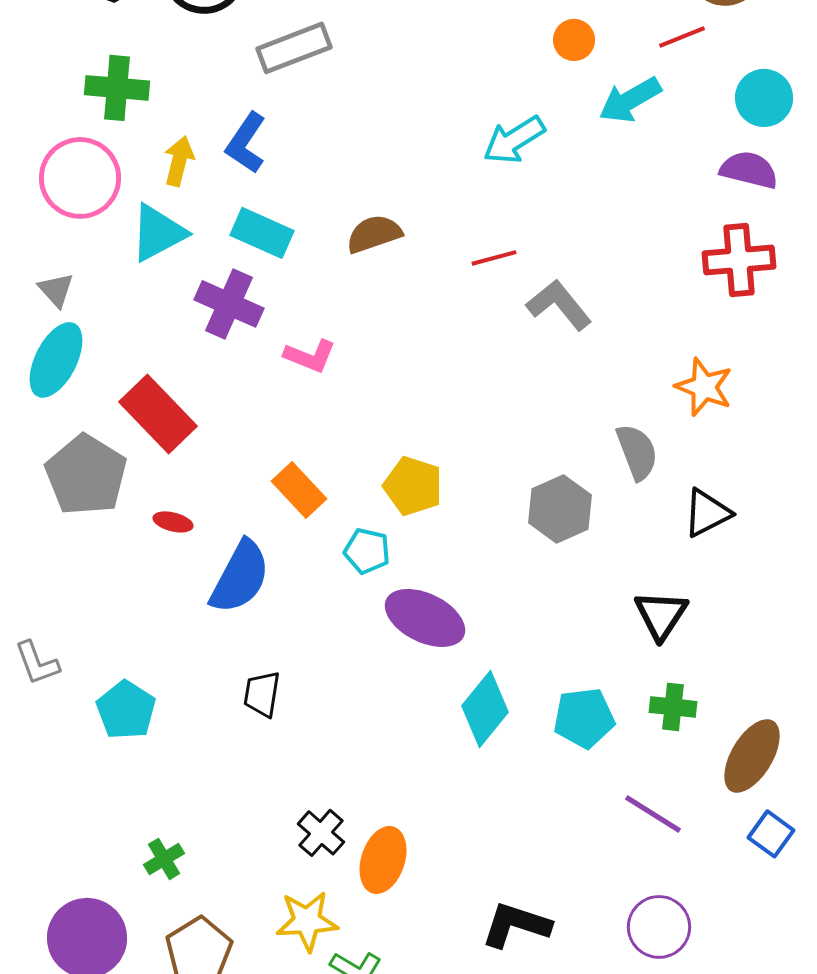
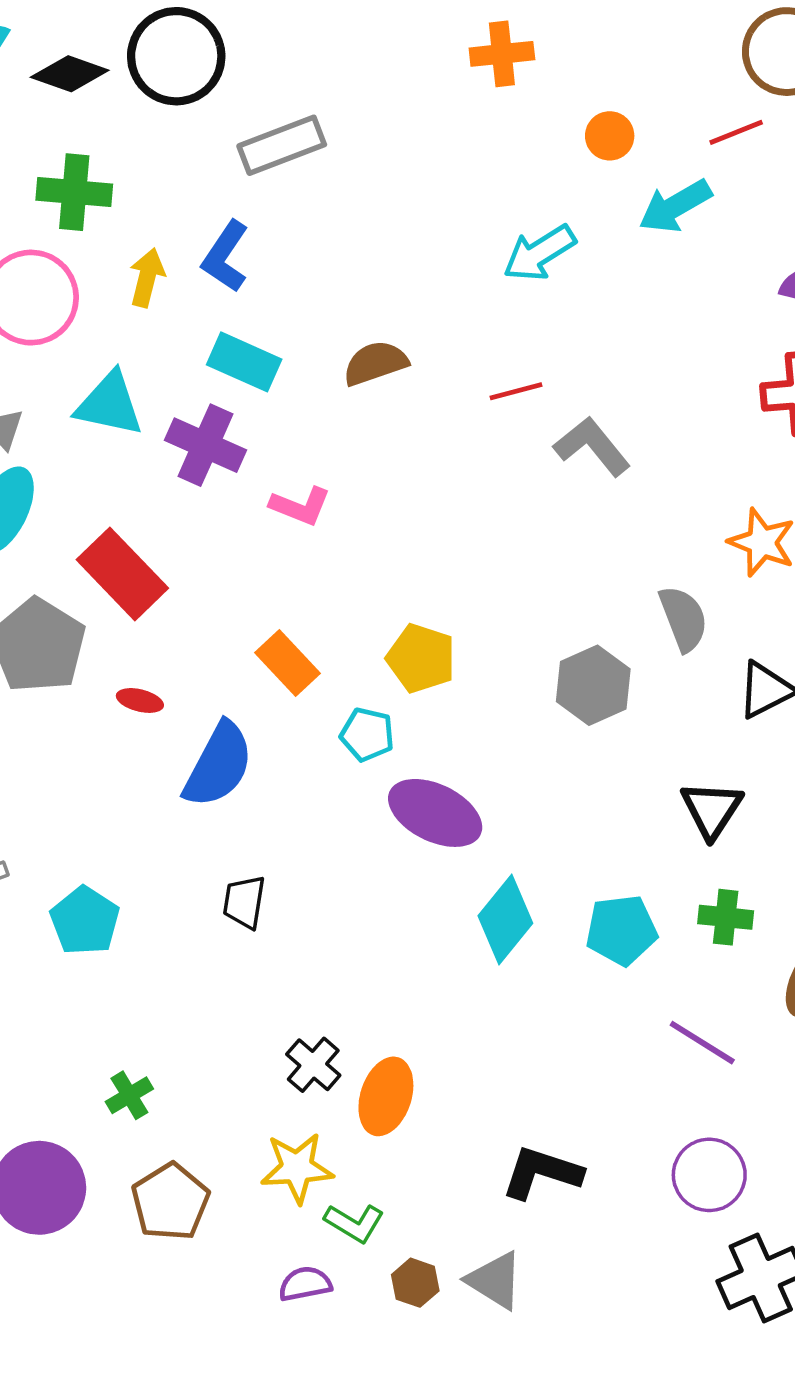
cyan triangle: (158, 233) -> (109, 404), moved, turned 40

